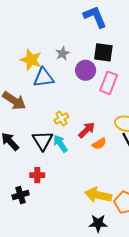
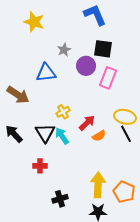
yellow star: (31, 60) -> (34, 22), moved
black cross: (21, 195) -> (60, 199), moved
yellow arrow: (98, 195) -> (98, 185), turned 80

